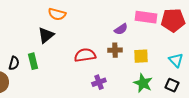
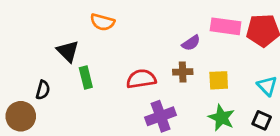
black triangle: (46, 35) -> (68, 51), moved, turned -36
green rectangle: (33, 61) -> (86, 78), moved
purple cross: (99, 82) -> (161, 116), size x1.5

